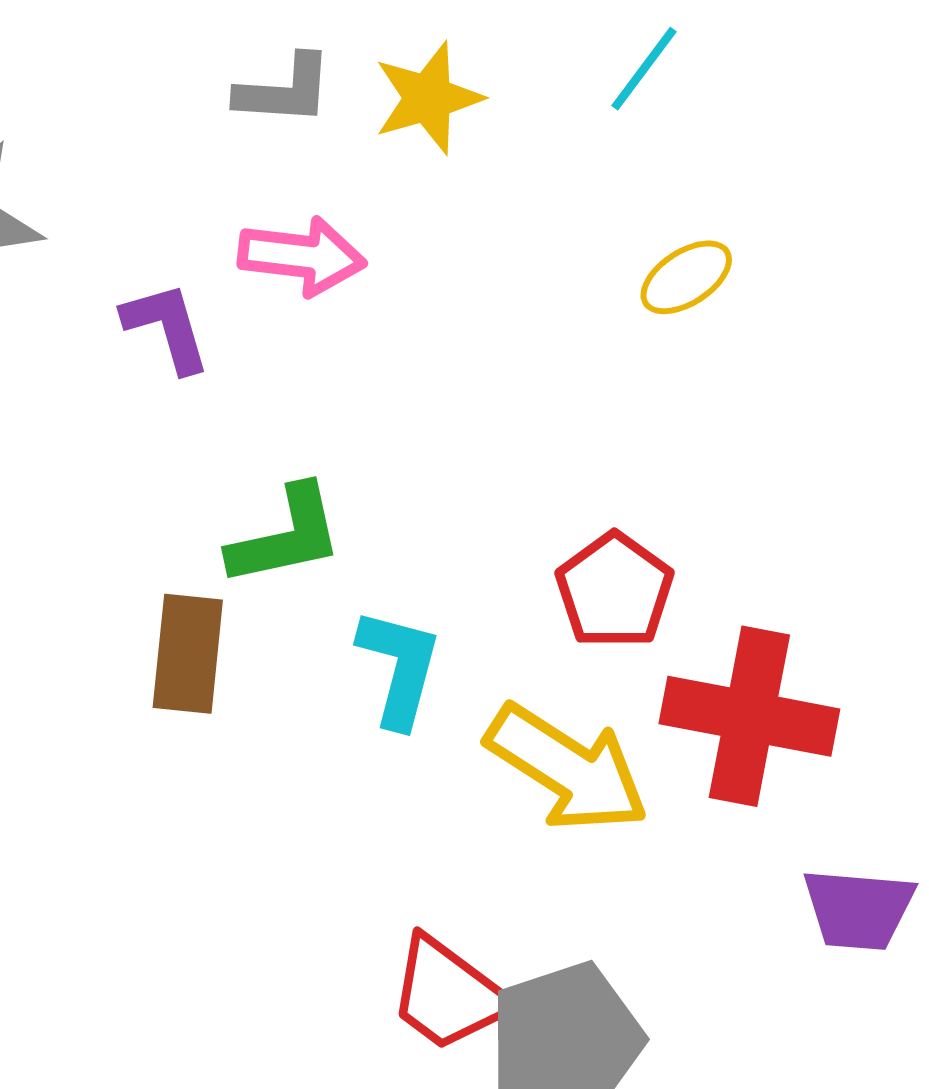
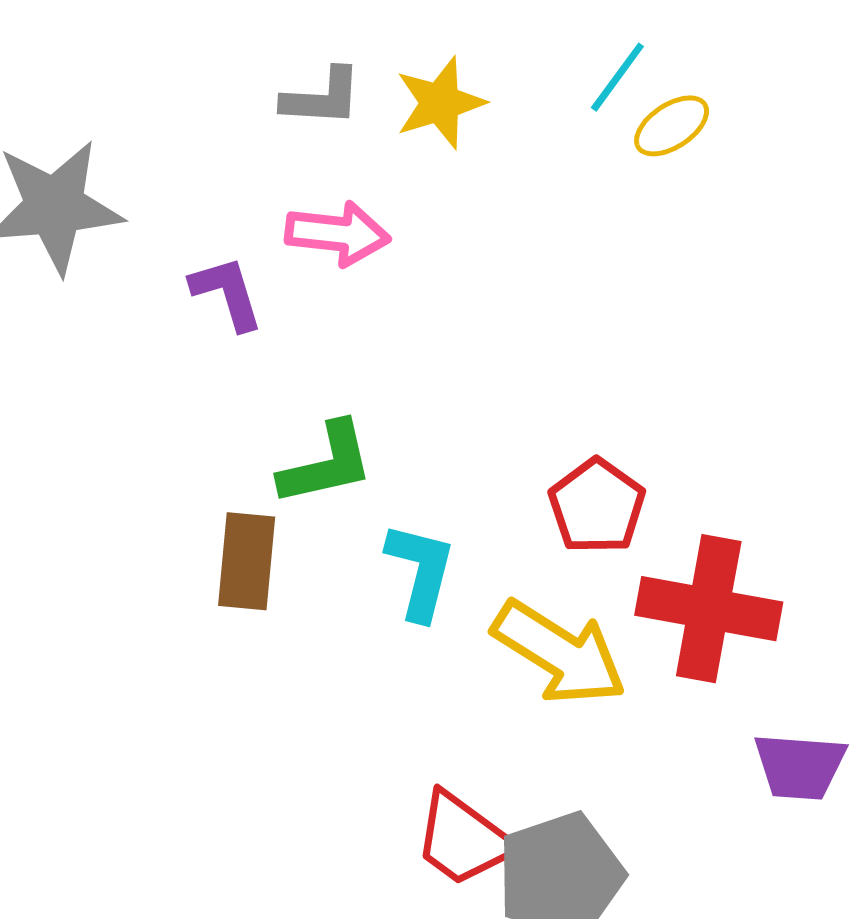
yellow ellipse: (686, 277) -> (672, 126), moved

